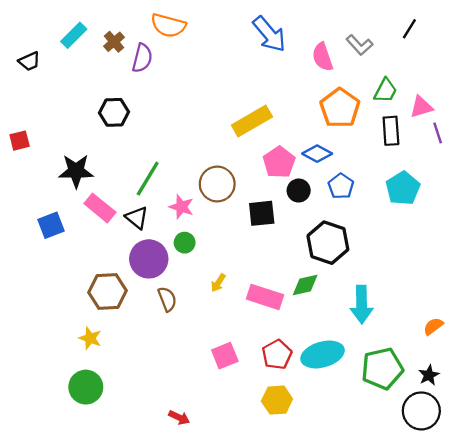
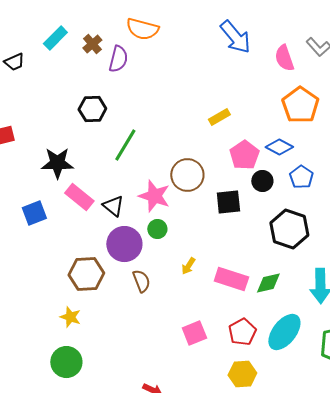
yellow rectangle: (252, 121) -> (219, 117), size x0.6
green line: (148, 179) -> (125, 145), moved
pink star: (181, 207) -> (154, 196), size x1.4
green diamond: (305, 285) -> (268, 283), moved
cyan ellipse: (323, 354) -> (284, 332), turned -36

